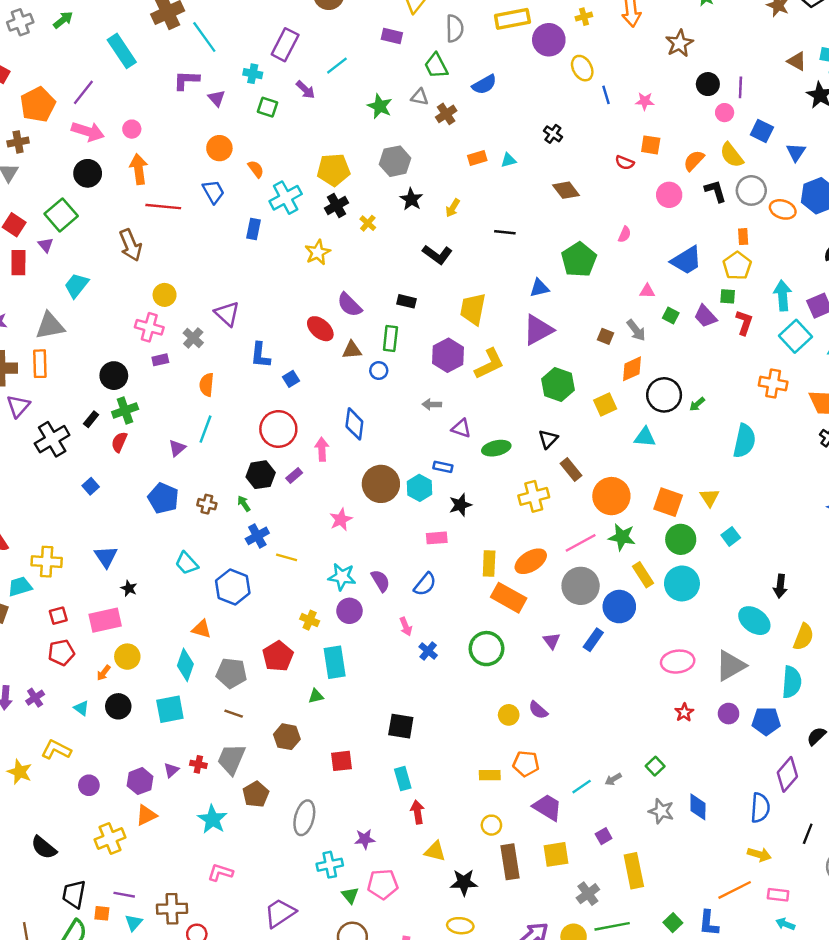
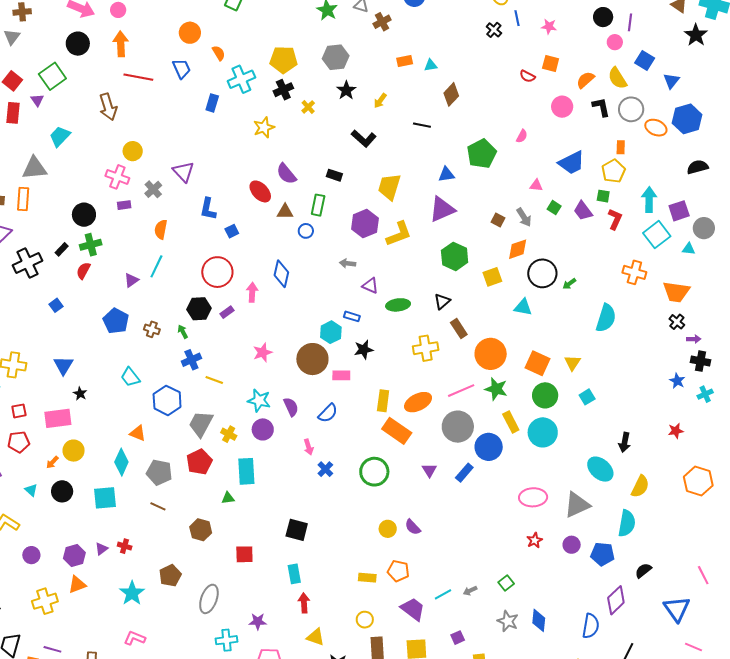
black cross: (553, 134) -> (494, 30), moved
brown diamond: (566, 190) -> (451, 94), moved, turned 75
brown circle: (381, 484) -> (312, 359), moved
gray trapezoid: (231, 759) -> (201, 424), moved

